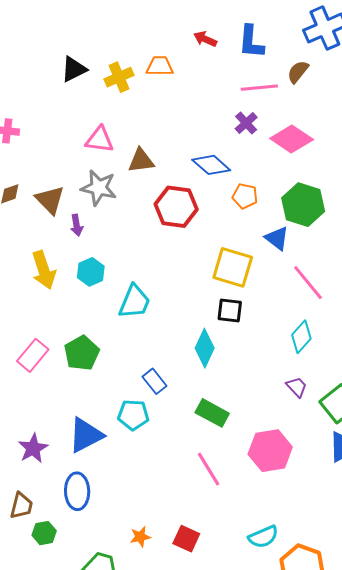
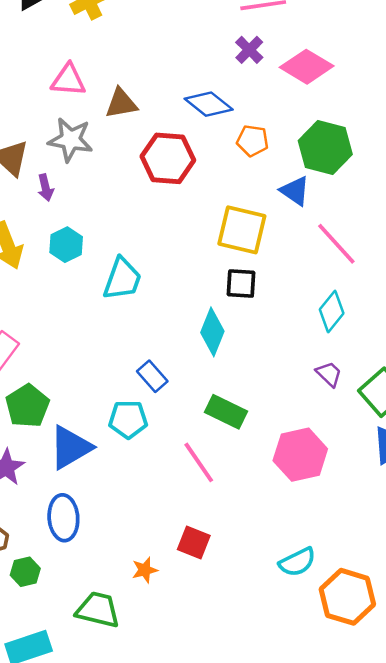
green pentagon: (82, 353) -> (27, 406), moved
pink line: (209, 469) -> (199, 462), moved
red square: (186, 539) -> (194, 543), moved

